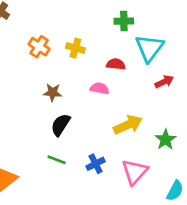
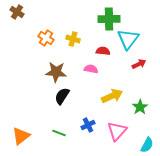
green cross: (124, 21) -> (109, 19), size x1.5
brown star: (53, 92) -> (56, 72), size x1.5
green line: (57, 160) -> (59, 133), moved

